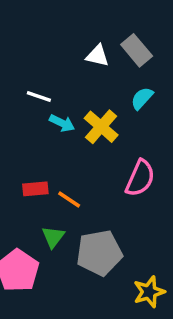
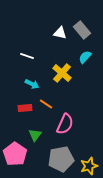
cyan arrow: (62, 123) -> (32, 84), moved
pink semicircle: (140, 178) -> (65, 124), moved
orange line: (69, 200) -> (46, 104), moved
gray pentagon: (99, 253) -> (61, 159), moved

